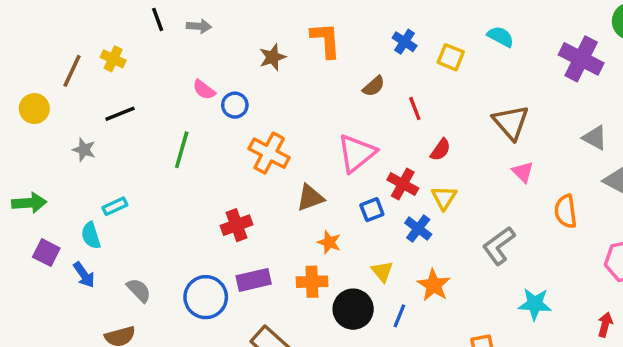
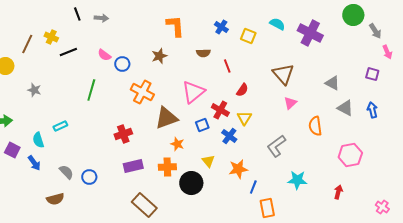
brown star: (273, 57) -> (159, 56), moved
purple cross: (581, 59) -> (310, 33), moved
brown semicircle: (374, 86) -> (203, 53), turned 40
black line: (120, 114) -> (68, 52), moved
pink triangle: (523, 172) -> (290, 103), turned 32
brown triangle: (310, 198) -> (166, 118), size x1.4
cyan rectangle: (115, 206) -> (60, 126), moved
orange star: (434, 285) -> (238, 169), turned 30
blue circle: (206, 297) -> (89, 177), moved, size x0.6
blue line: (399, 316) -> (253, 187), moved

